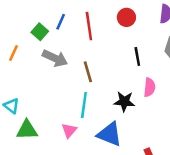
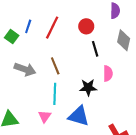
red circle: (126, 17) -> (86, 26), moved
red line: (89, 26) -> (52, 28), turned 40
gray arrow: (55, 58) -> (25, 69), moved

